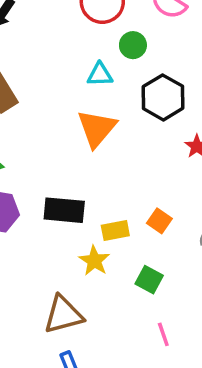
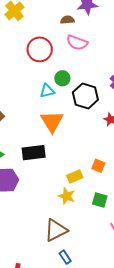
green circle: (133, 45) -> (62, 78), moved
black rectangle: (64, 210) -> (34, 153), moved

